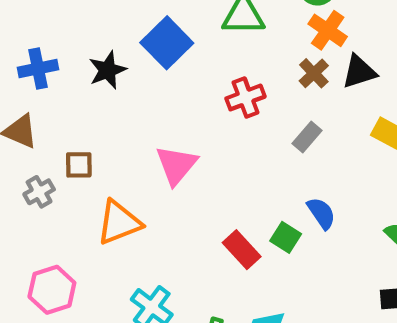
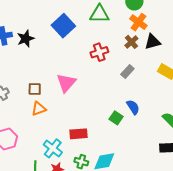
black star: (108, 70) -> (26, 39), moved
brown square: (79, 165) -> (35, 89), moved
orange triangle: (119, 222) -> (39, 109), size x0.7
red rectangle: (242, 250) -> (78, 134), moved, turned -54

